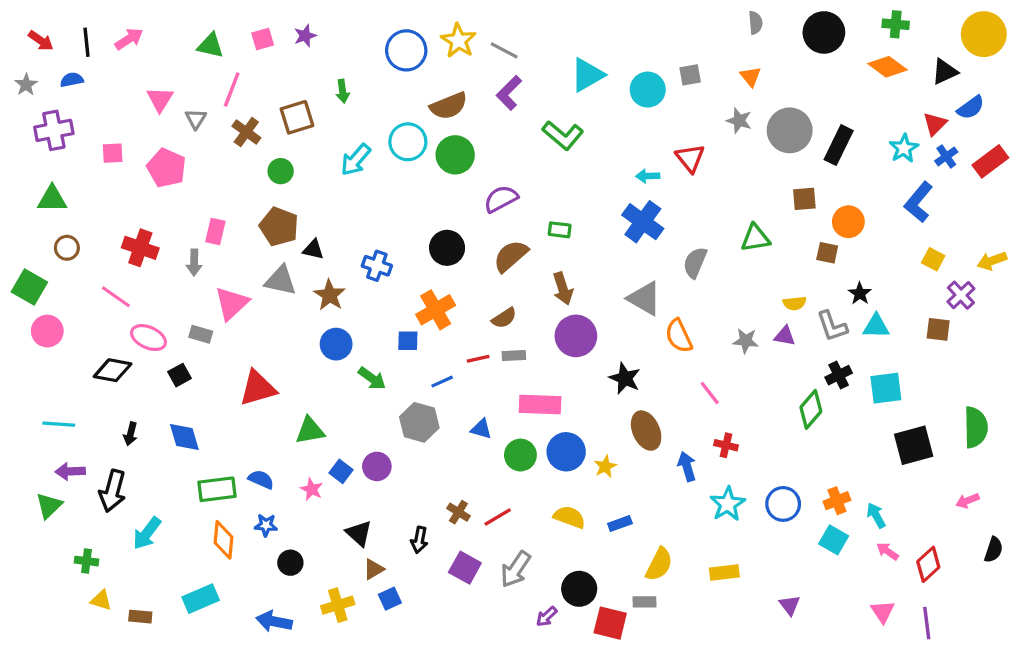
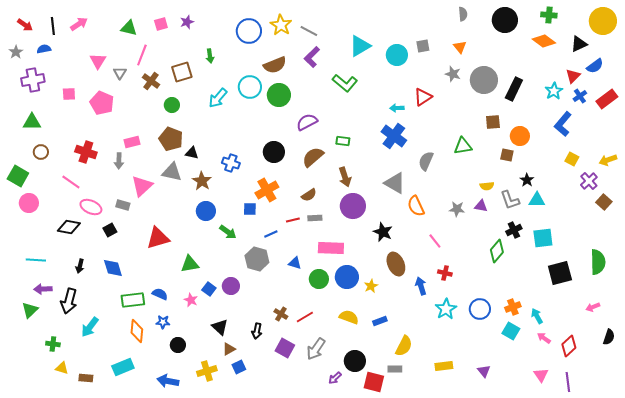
red triangle: (690, 158) -> (423, 97), turned 36
pink rectangle: (215, 232) -> (132, 142), turned 63
brown square: (938, 329) -> (604, 202), moved, turned 35
yellow rectangle: (724, 572) -> (444, 366), moved

